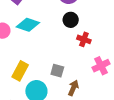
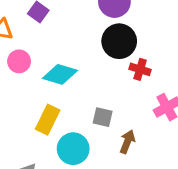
black circle: (71, 20) -> (119, 41), size x1.5
cyan diamond: (28, 25) -> (60, 74), moved

